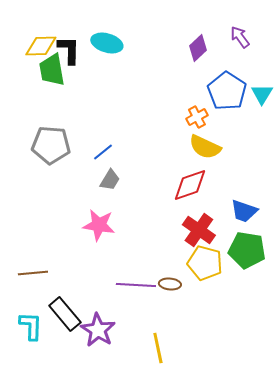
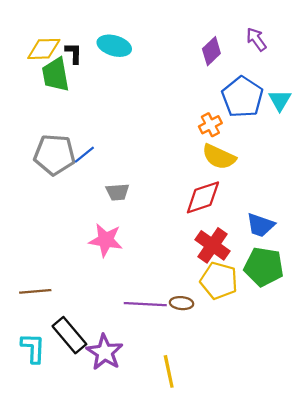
black L-shape: (69, 50) -> (74, 53), size x0.7
blue line: (103, 152) -> (84, 155), moved
gray trapezoid: (110, 180) -> (117, 192), turned 55

